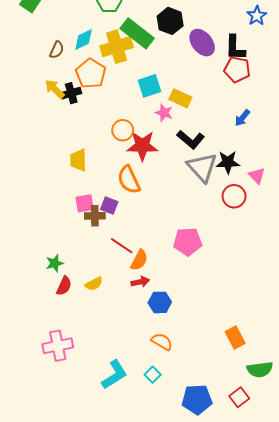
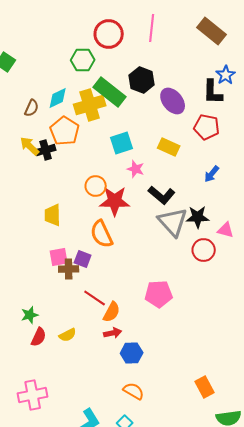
black L-shape: (235, 48) -> (213, 92), moved
yellow rectangle: (180, 98) -> (169, 147), moved
pink triangle: (257, 176) -> (226, 230), turned -30

